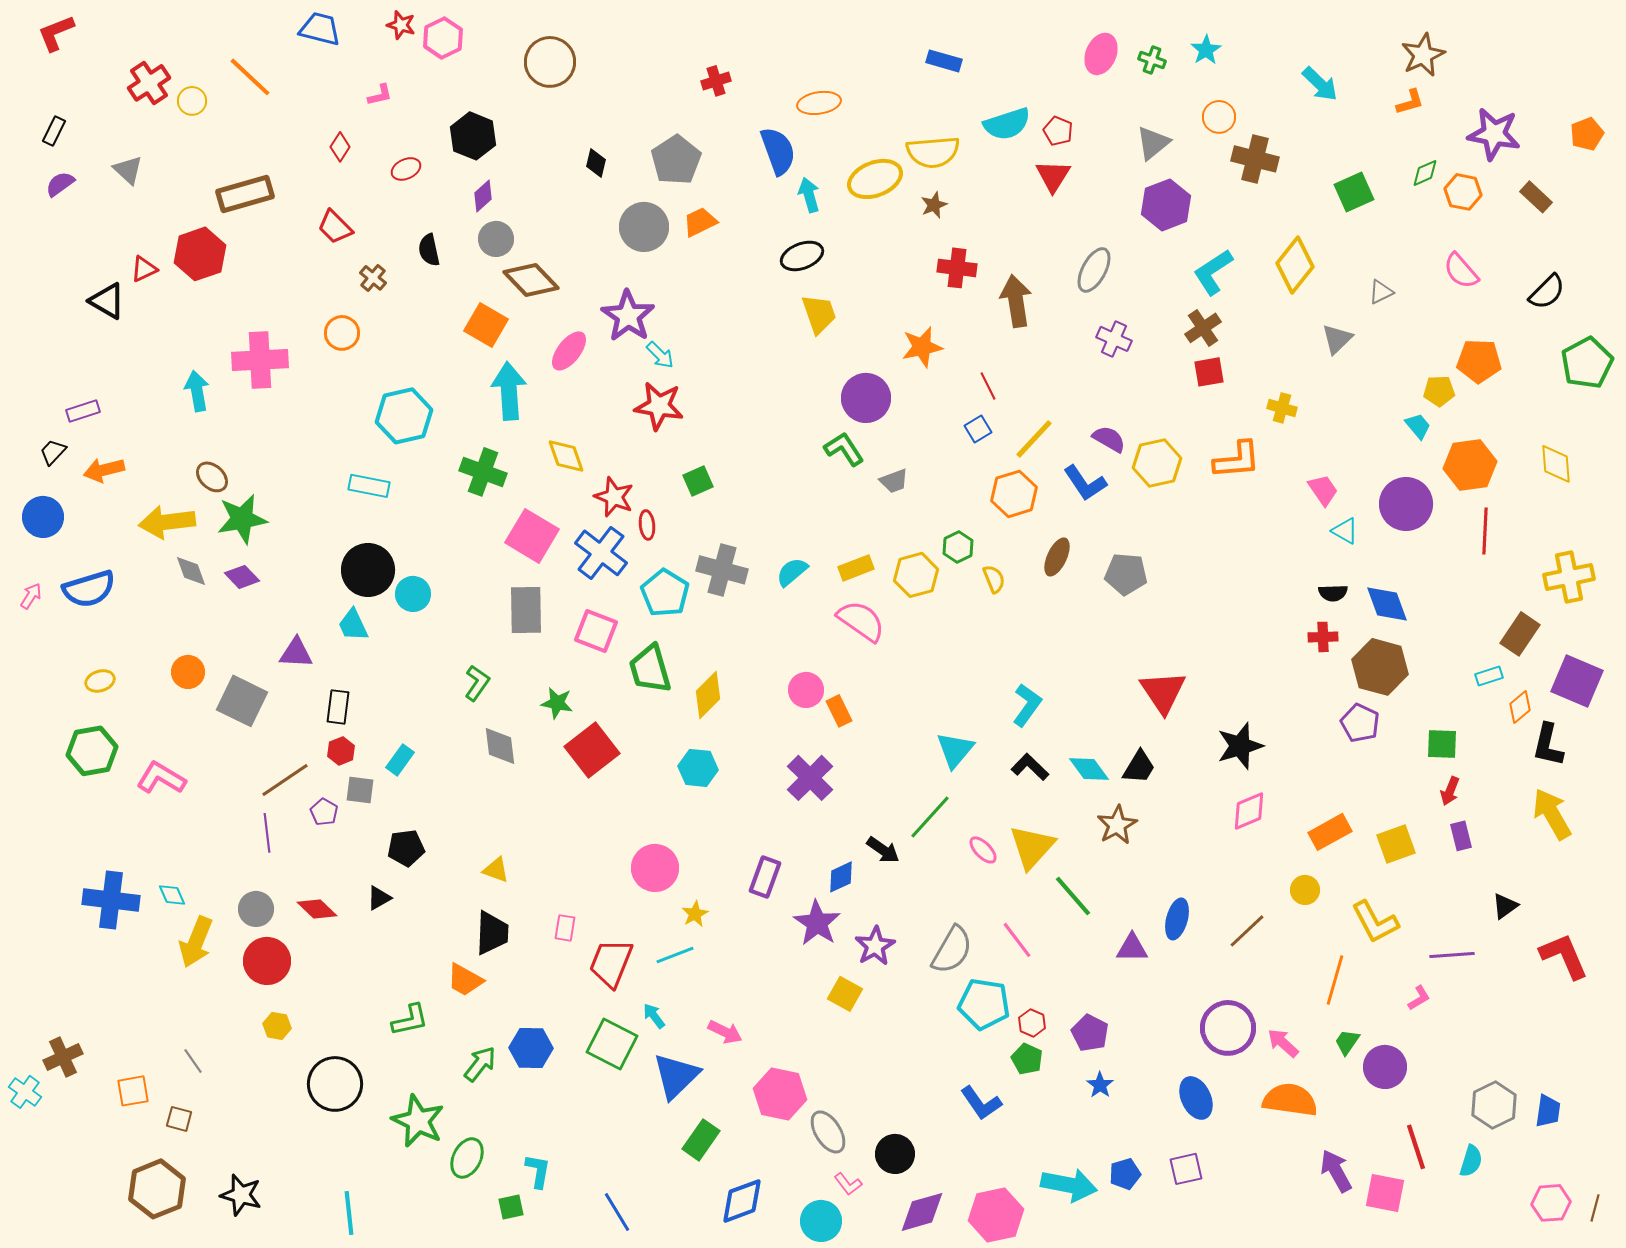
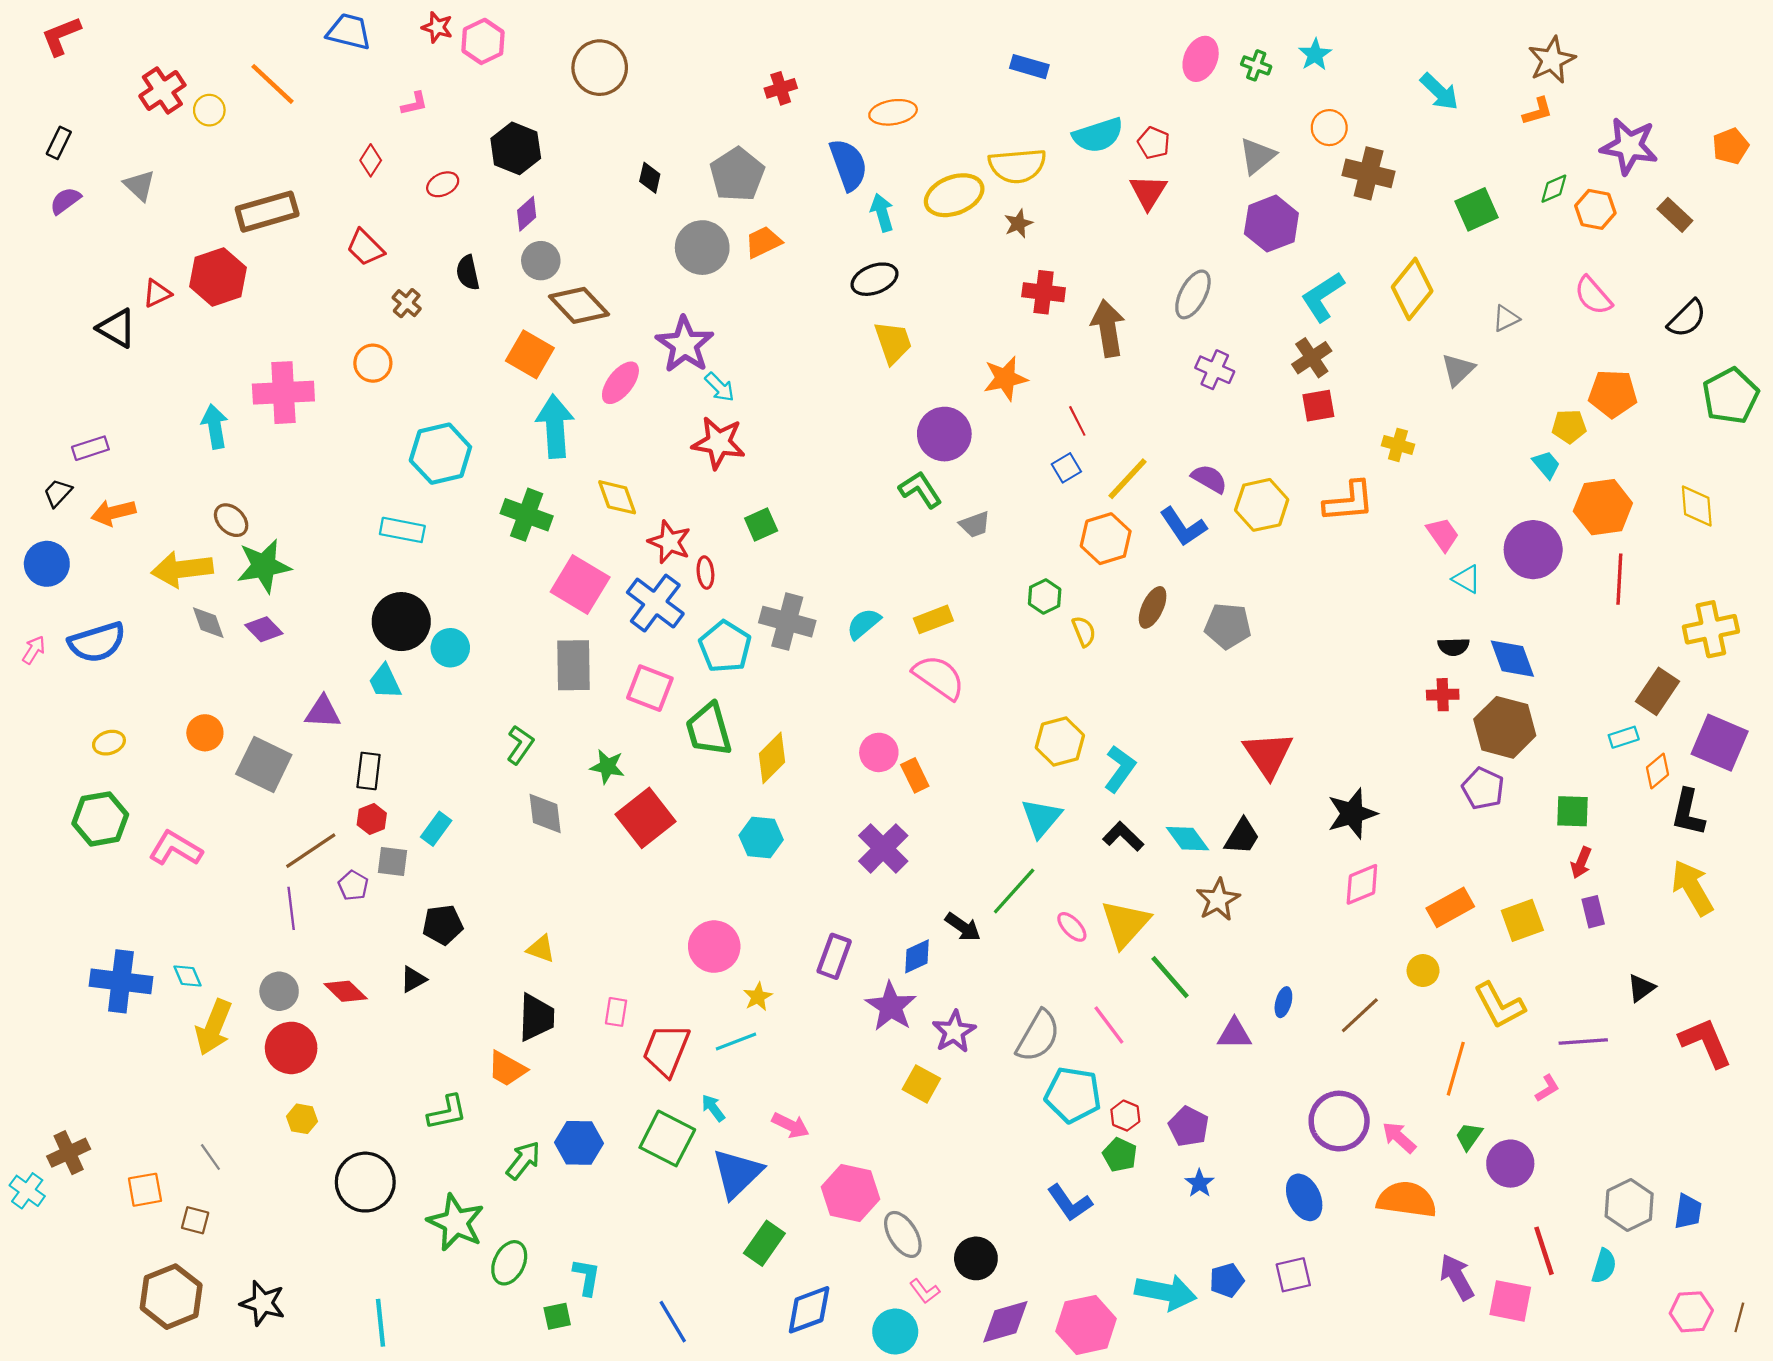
yellow hexagon: (916, 575) -> (1060, 742), moved
blue ellipse: (1177, 919) -> (1283, 1002), size x0.7

